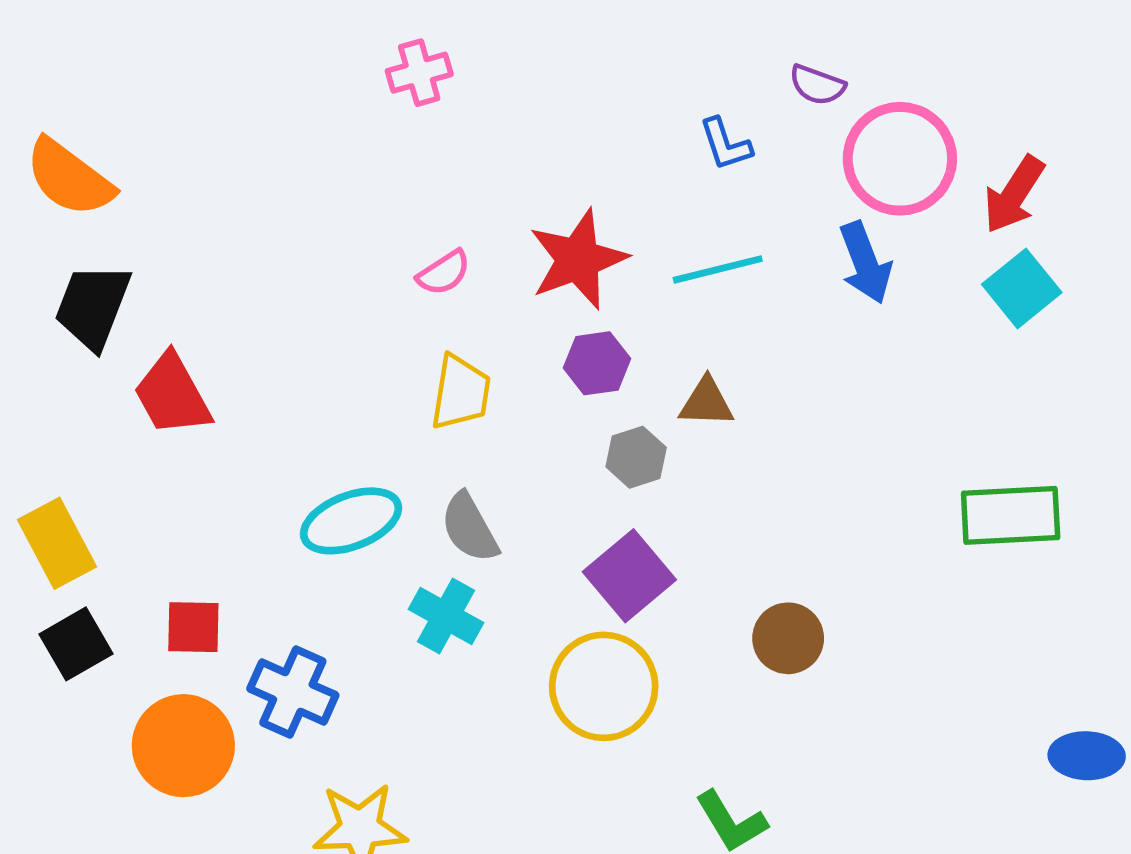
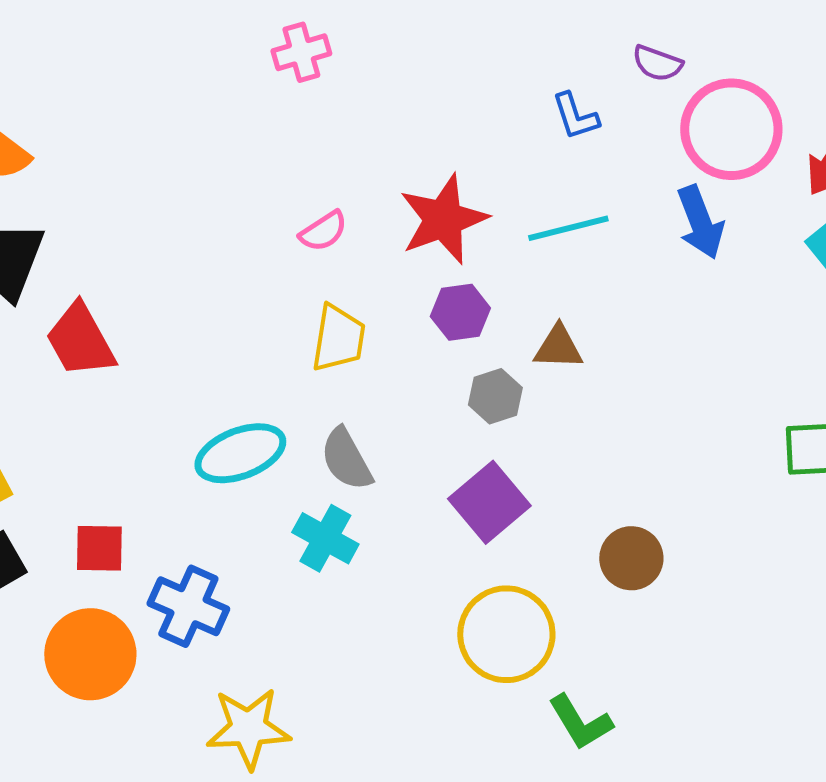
yellow circle: (604, 686) -> (506, 634), moved

